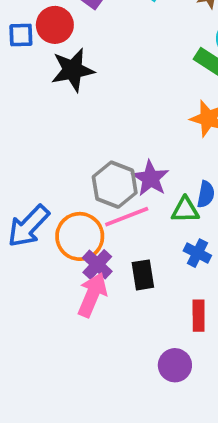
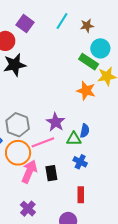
gray hexagon: (115, 185) -> (18, 125), moved
purple cross: (97, 265) -> (28, 209), moved
pink arrow: (92, 295) -> (29, 172), moved

